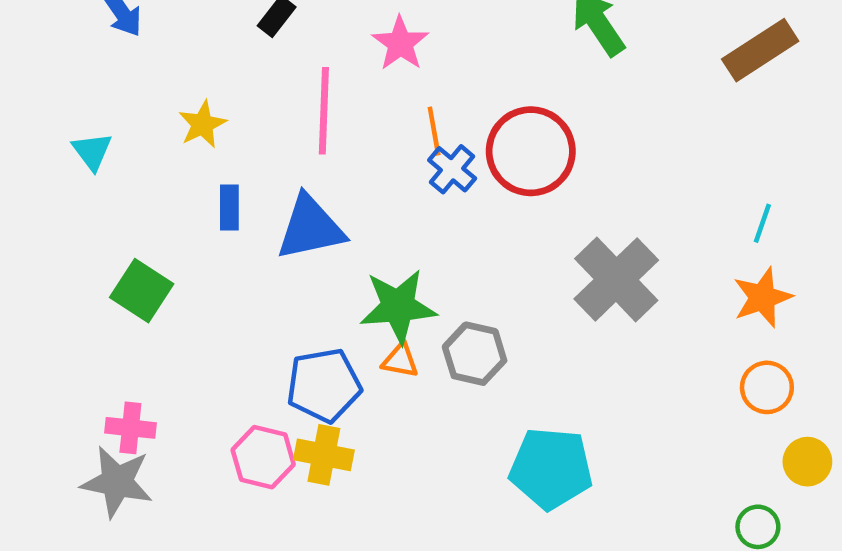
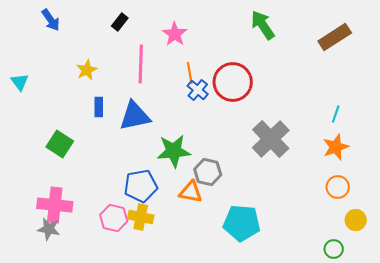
cyan triangle: (92, 151) -> (20, 82), moved
orange triangle: (400, 360) -> (191, 192), moved, size x1.4
pink cross: (130, 428) -> (55, 205), size x1.6
gray star: (117, 482) -> (49, 229), size x0.7

